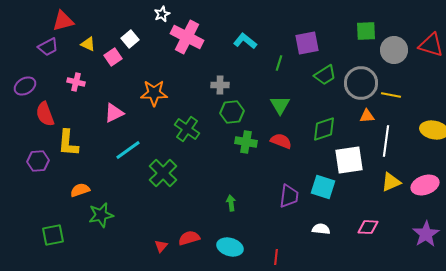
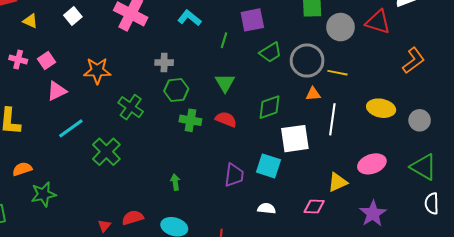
pink square: (113, 57) -> (47, 61), moved
yellow triangle: (391, 182) -> (337, 182), moved

